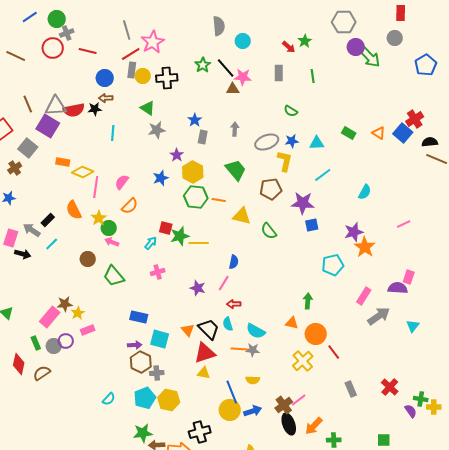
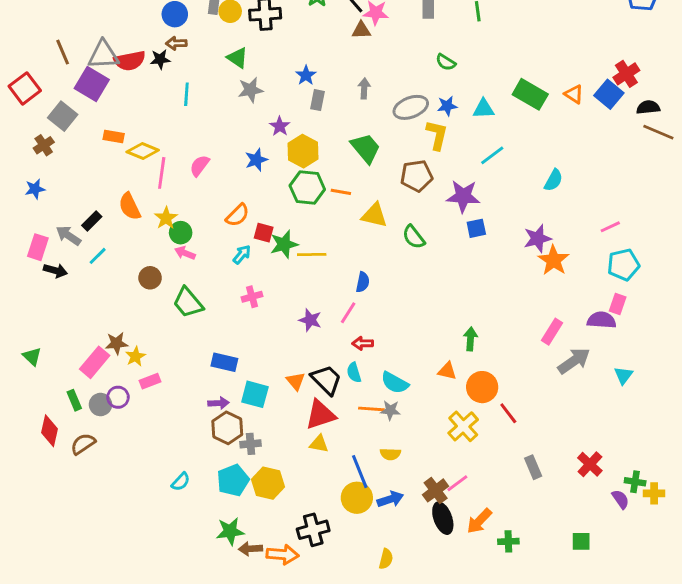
green rectangle: (349, 133) -> (530, 94), size x1.6
orange semicircle: (130, 206) -> (237, 215), moved
cyan pentagon: (333, 265) -> (623, 265), moved

